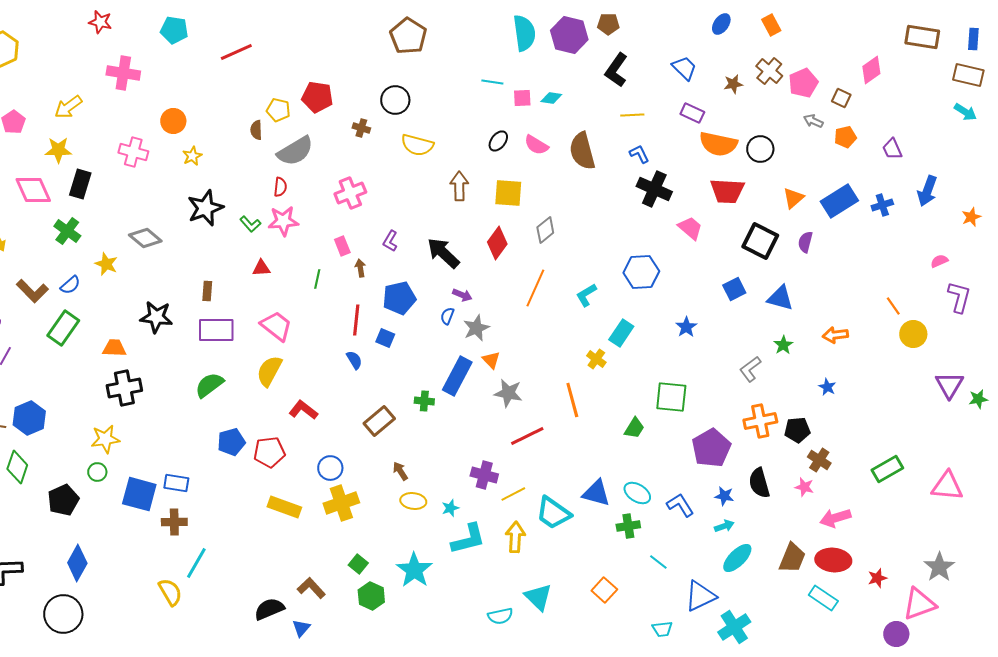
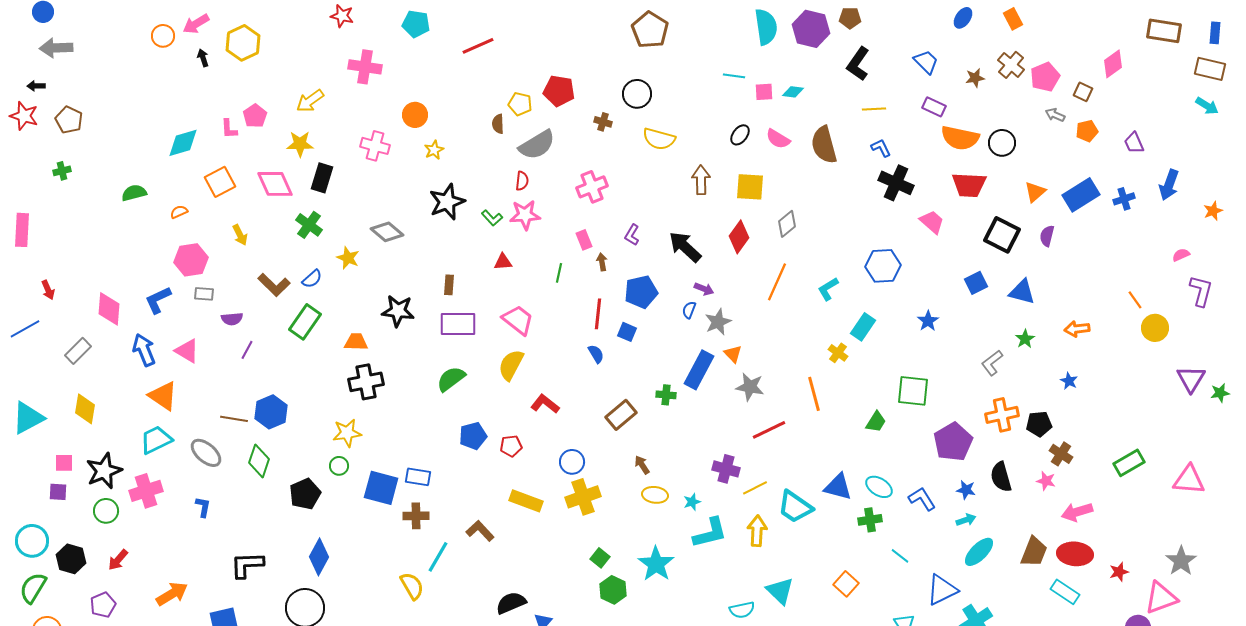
red pentagon: (269, 452) -> (511, 446), size x0.7
brown L-shape: (311, 588) -> (480, 531), moved

